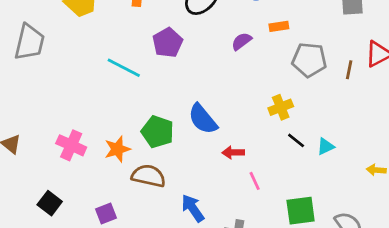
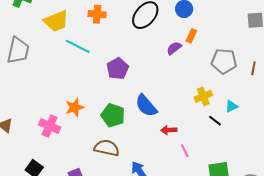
orange rectangle: (279, 26) -> (191, 36), moved, turned -56
purple pentagon: (168, 43) -> (118, 69), moved
cyan line: (124, 68) -> (78, 46), moved
cyan triangle: (326, 146) -> (231, 106), moved
orange star: (117, 149) -> (75, 107), moved

